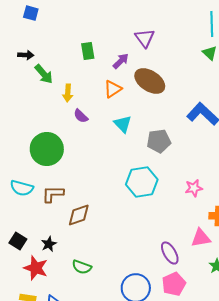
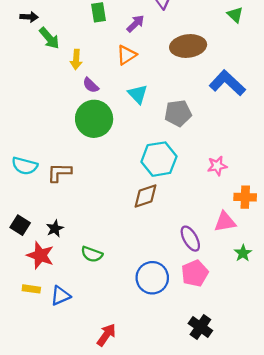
brown ellipse: (150, 81) -> (188, 46), moved, turned -40
green circle: (47, 149) -> (94, 119), moved
brown diamond: (79, 215) -> (146, 196), moved

